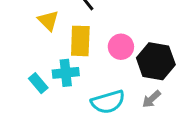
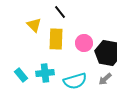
cyan cross: (66, 73) -> (45, 73), moved
cyan rectangle: (38, 83) -> (21, 75), moved

